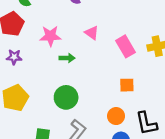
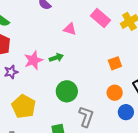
pink star: (50, 36) -> (33, 60), moved
pink rectangle: (126, 46) -> (101, 18), moved

